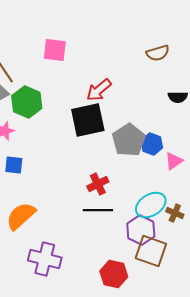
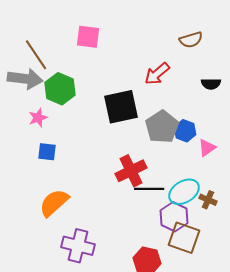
red arrow: (99, 90) -> (157, 74), moved
red cross: (98, 184) -> (131, 171), size x1.4
black line: (98, 210) -> (149, 189), moved

